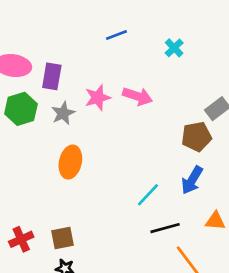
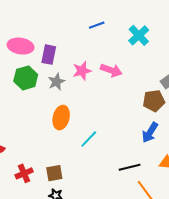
cyan cross: (174, 48) -> (139, 35), size x1.5
cyan line: (148, 195) -> (89, 139), moved

